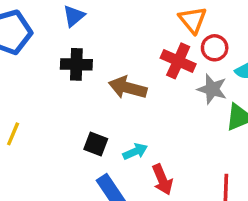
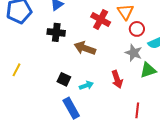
red cross: (178, 61) -> (101, 20), moved
red arrow: (162, 180) -> (117, 79), moved

